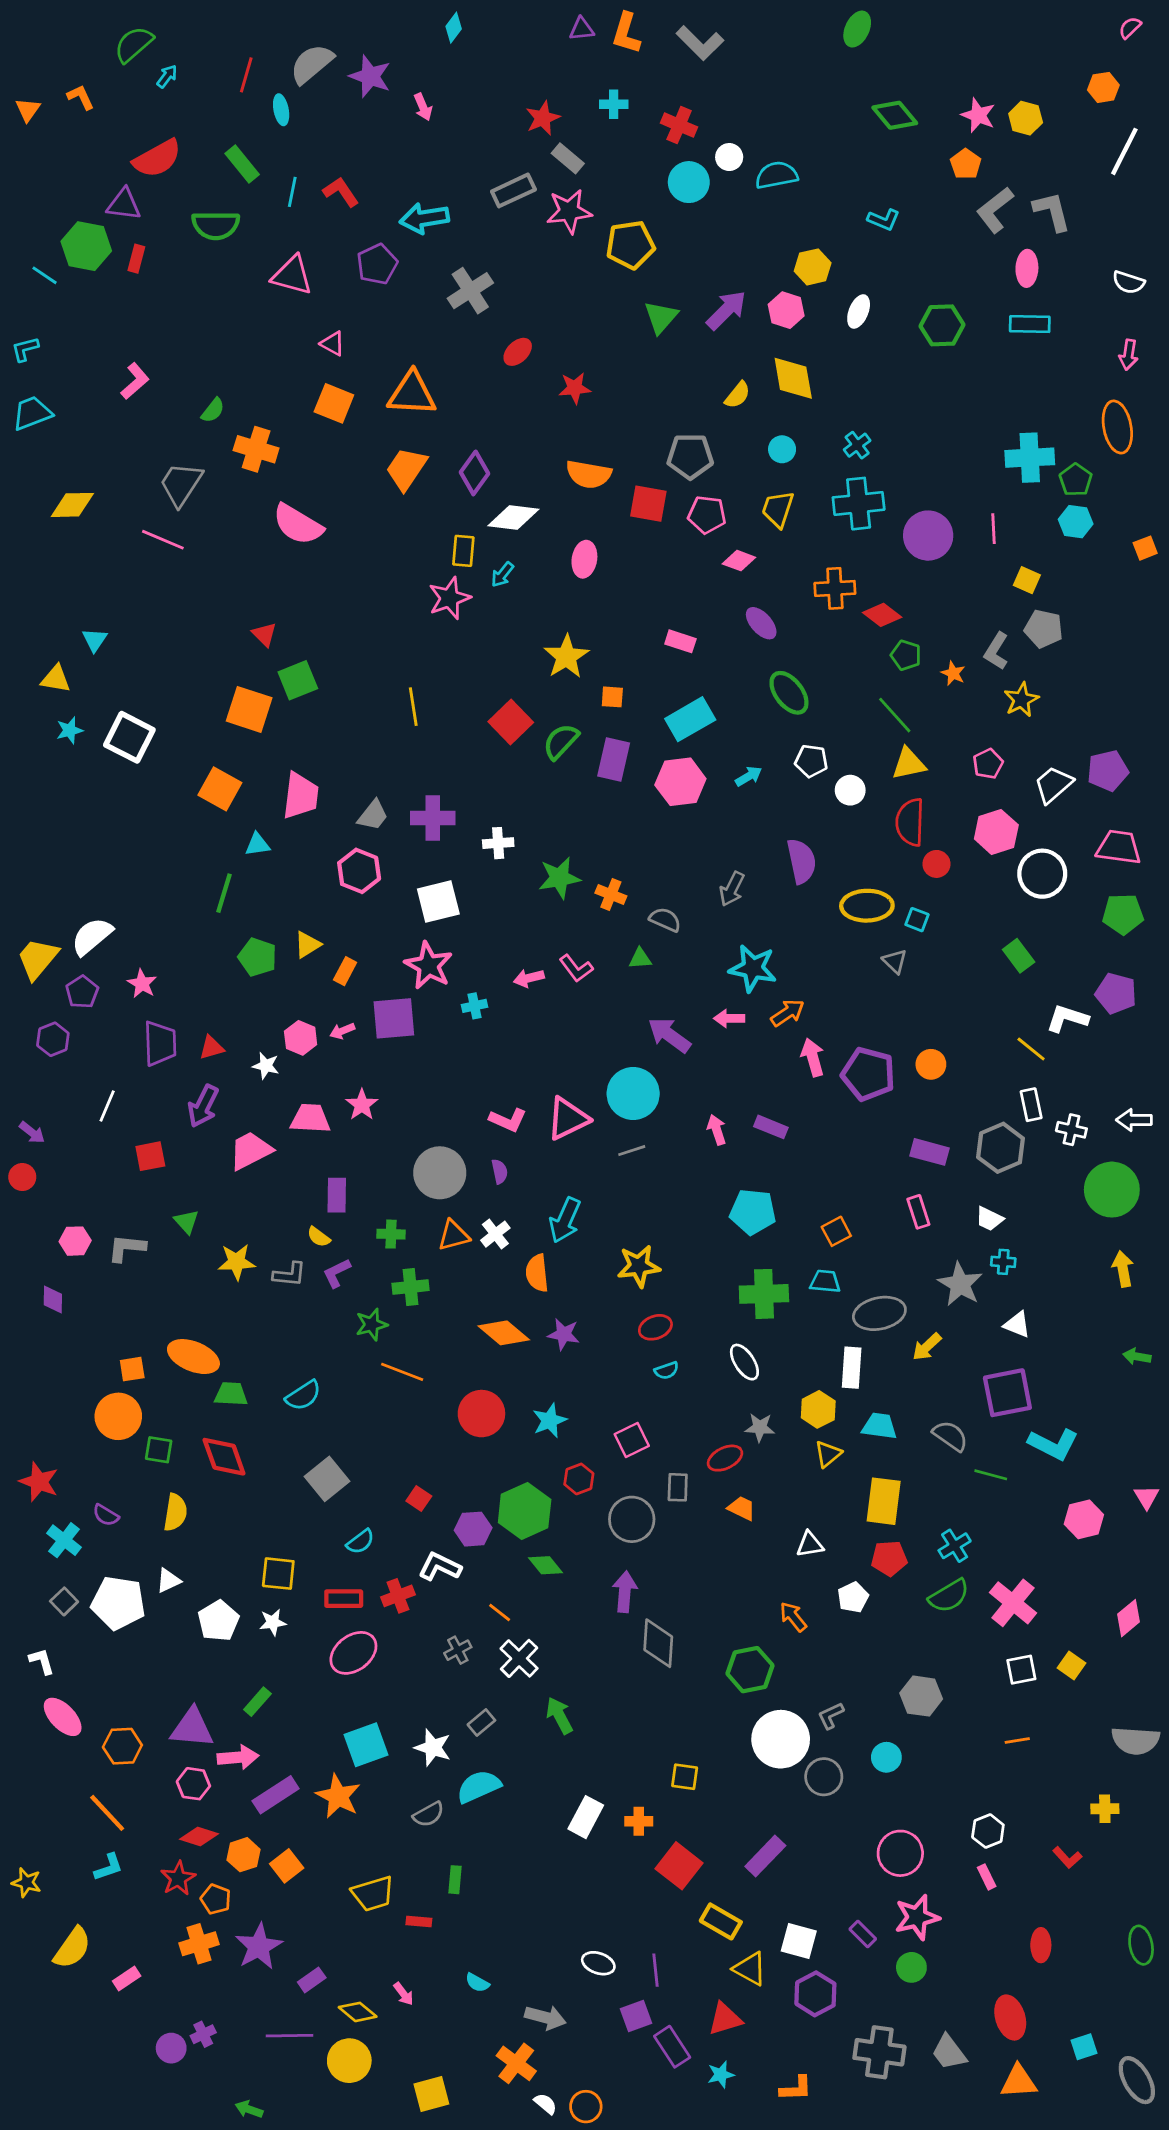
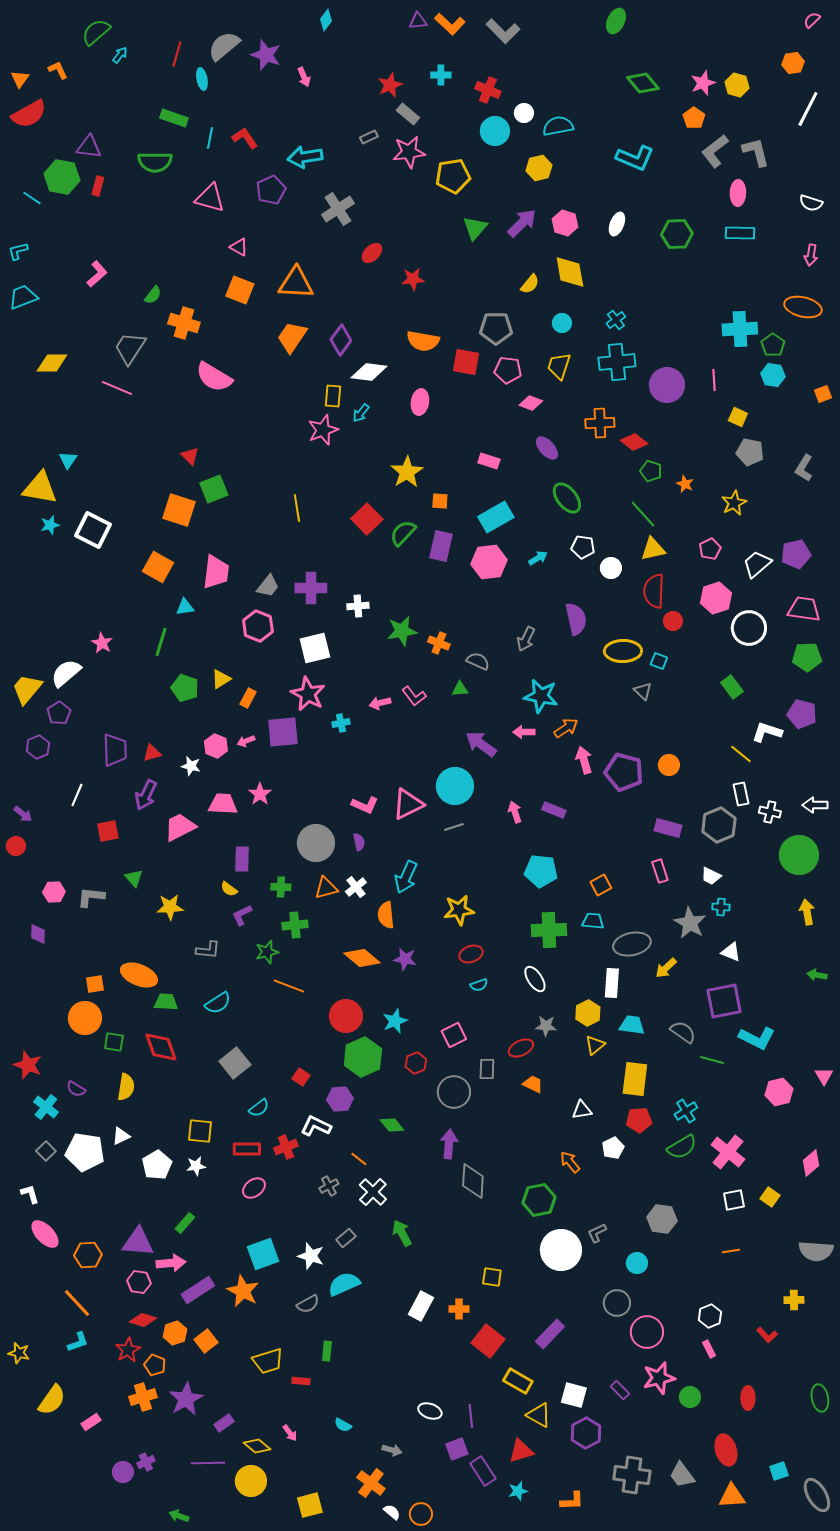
orange L-shape: (626, 33) -> (450, 24), turned -64
pink star: (978, 115) -> (703, 83), turned 30
red semicircle: (157, 158) -> (29, 114), moved
green rectangle: (242, 164) -> (174, 118), turned -32
gray rectangle: (513, 190) -> (369, 137), size x0.6
cyan L-shape: (884, 220) -> (635, 158), size x1.6
yellow hexagon: (813, 267) -> (539, 168), moved
orange ellipse: (1117, 427) -> (803, 307), turned -66
gray L-shape: (996, 651) -> (804, 468), moved
yellow triangle: (56, 679) -> (40, 488), size x1.6
pink star: (142, 984) -> (102, 643), moved
gray L-shape: (289, 1274) -> (208, 950), moved
green hexagon: (525, 1511) -> (363, 1057), moved
pink ellipse: (353, 1653) -> (254, 1188), size x0.7
gray circle: (824, 1777) -> (617, 1303), moved
green circle: (911, 1967) -> (690, 1397), moved
gray arrow: (545, 2017) -> (392, 1450), size x0.7

